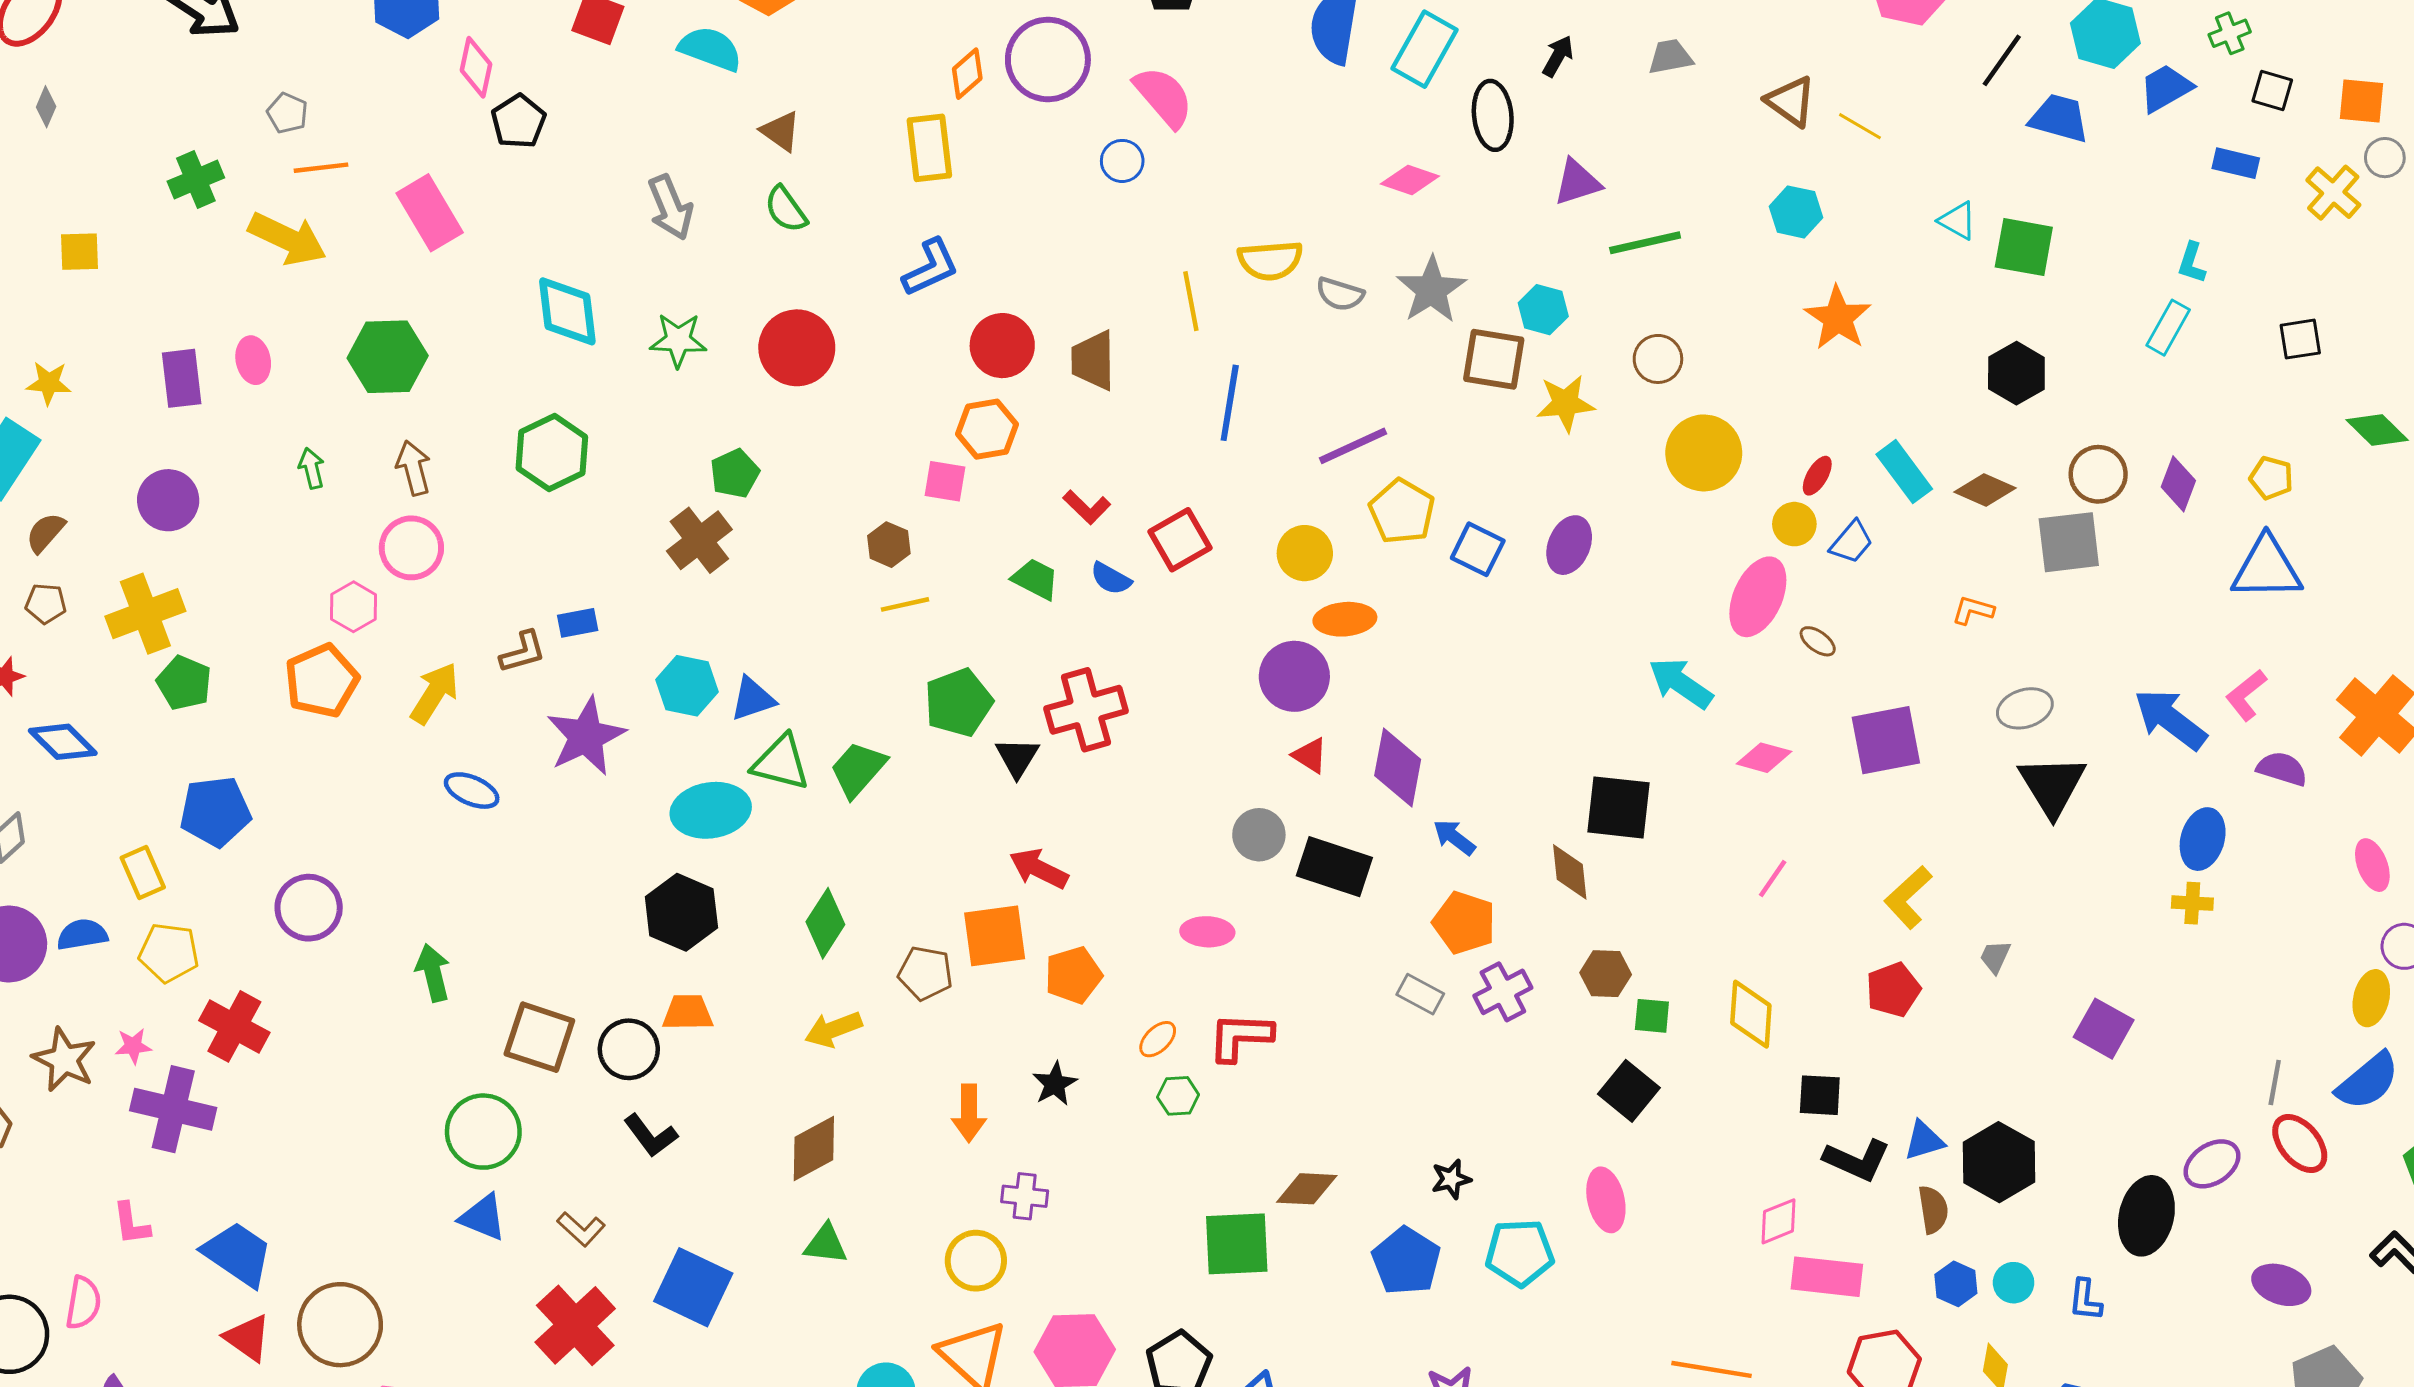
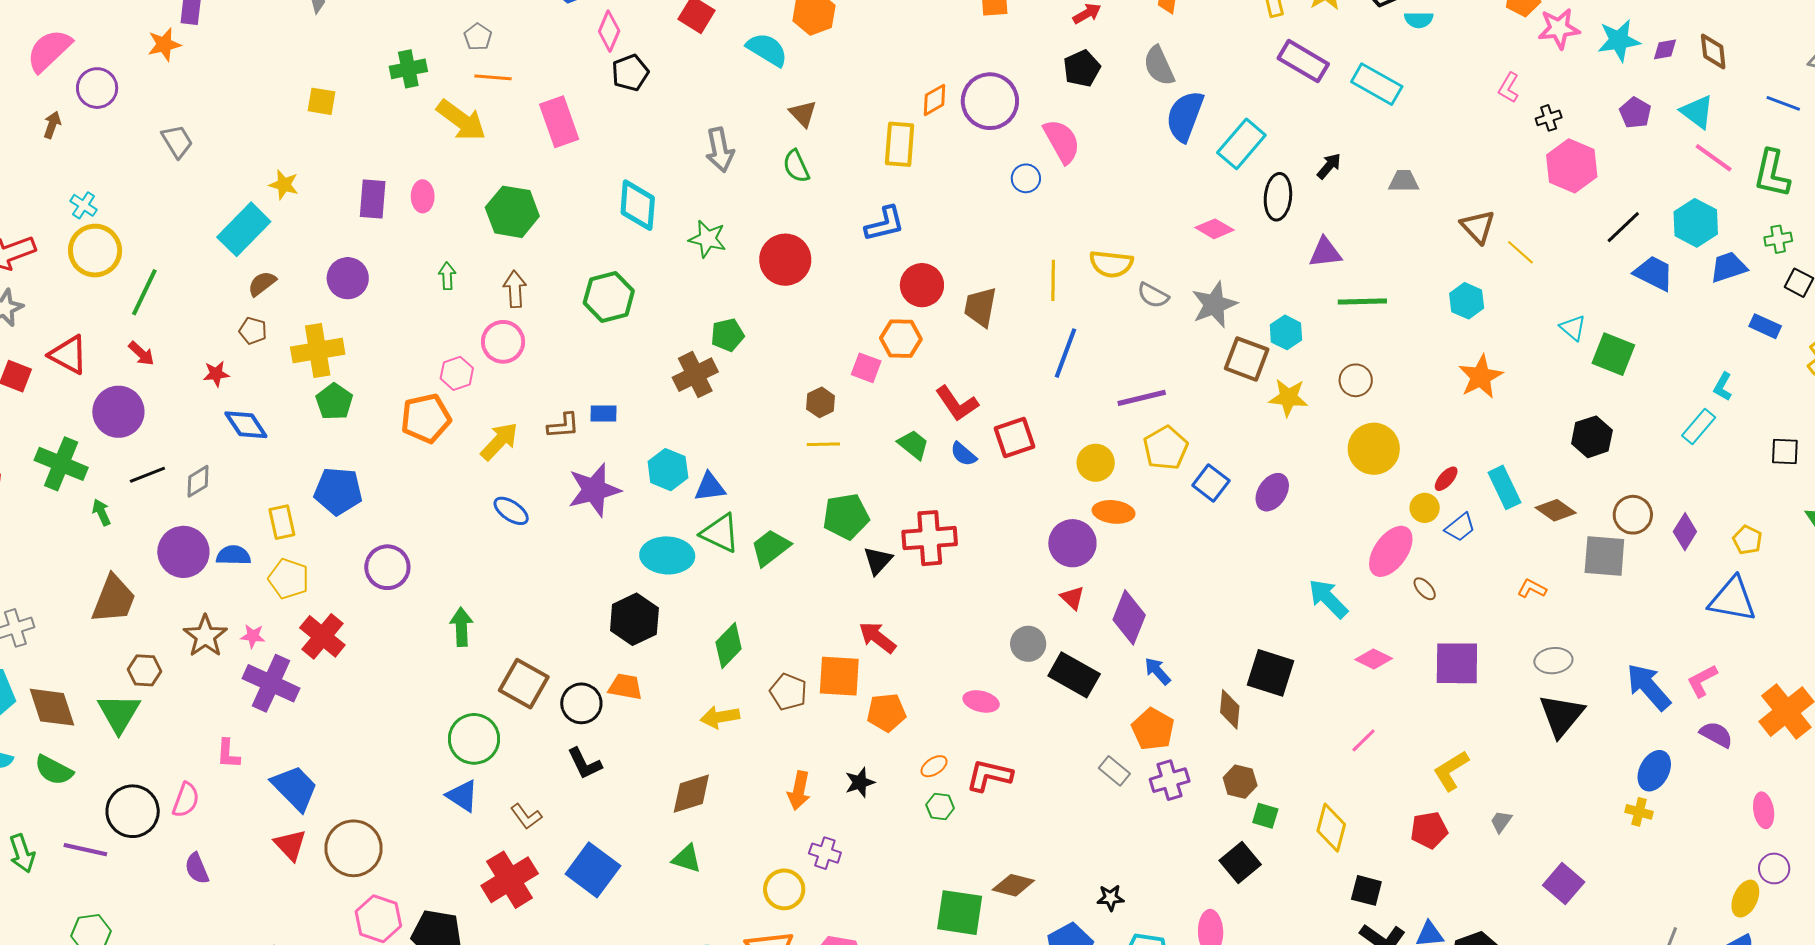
red L-shape: (1087, 507) -> (957, 404), size x1.4

